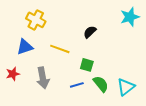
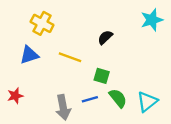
red star: (13, 74) -> (15, 96), moved
gray arrow: (43, 78) -> (63, 107), moved

